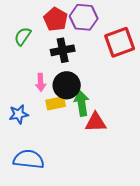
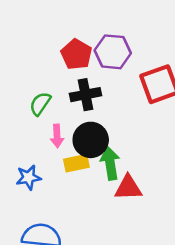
green semicircle: (23, 36) -> (40, 104), moved

